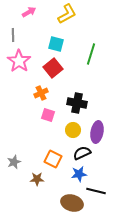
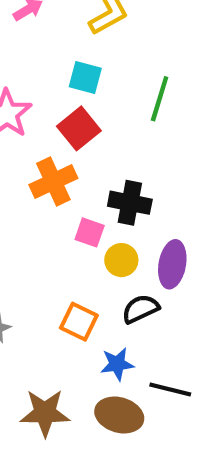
orange cross: (41, 93) -> (53, 182), size x1.5
pink square: (48, 115) -> (90, 232), moved
blue star: (79, 174) -> (117, 364), moved
brown star: (37, 179) -> (45, 413), moved, size x1.6

